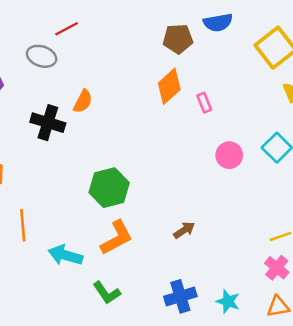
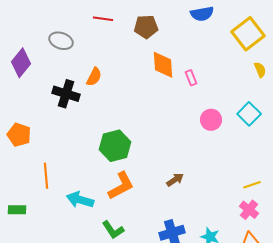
red line: (67, 29) -> (103, 19), moved, turned 36
brown pentagon: (178, 39) -> (146, 27), moved
orange diamond: (169, 86) -> (163, 65), turned -52

